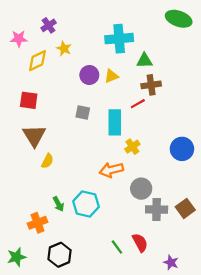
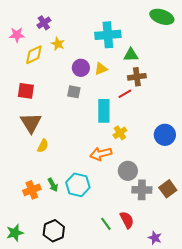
gray square: (83, 112) -> (74, 92), moved
orange cross: (37, 223) -> (32, 190), moved

